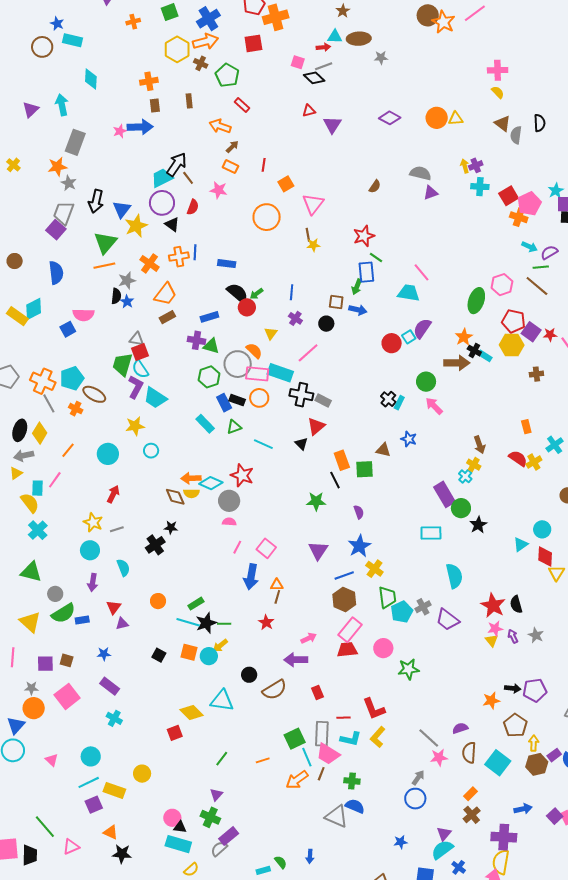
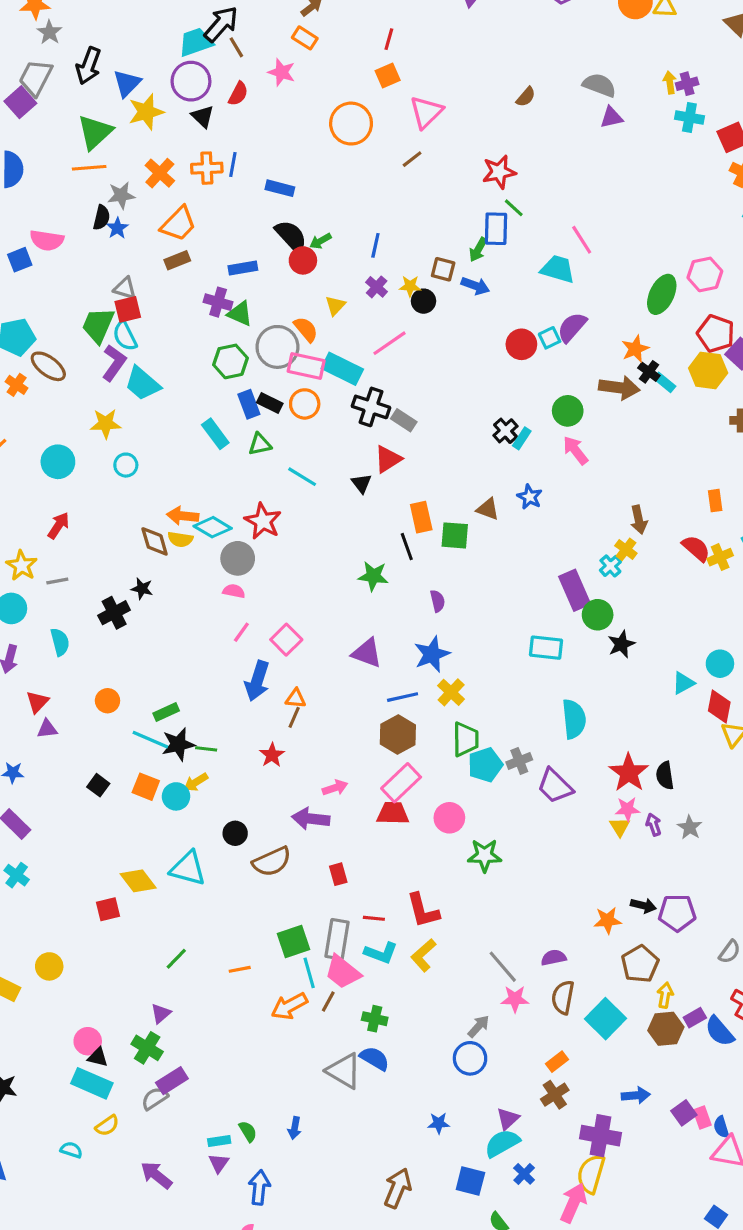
red line: (264, 165) -> (389, 39), moved
brown line: (308, 235) -> (412, 159), turned 56
yellow star: (313, 245) -> (410, 286), moved
purple triangle: (318, 550) -> (367, 653), turned -50

